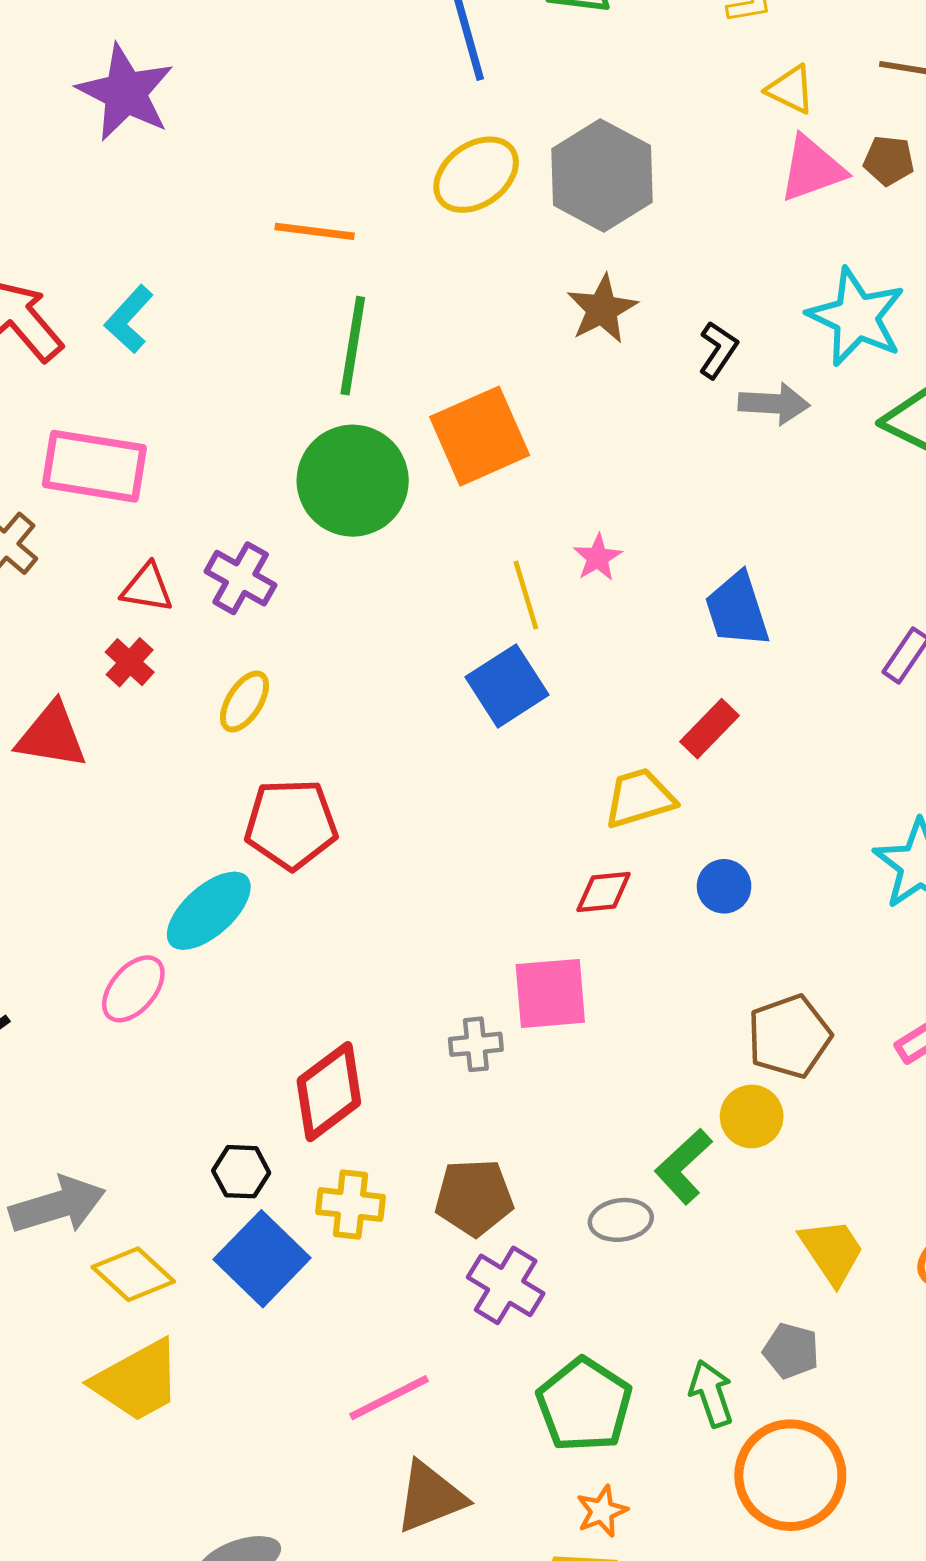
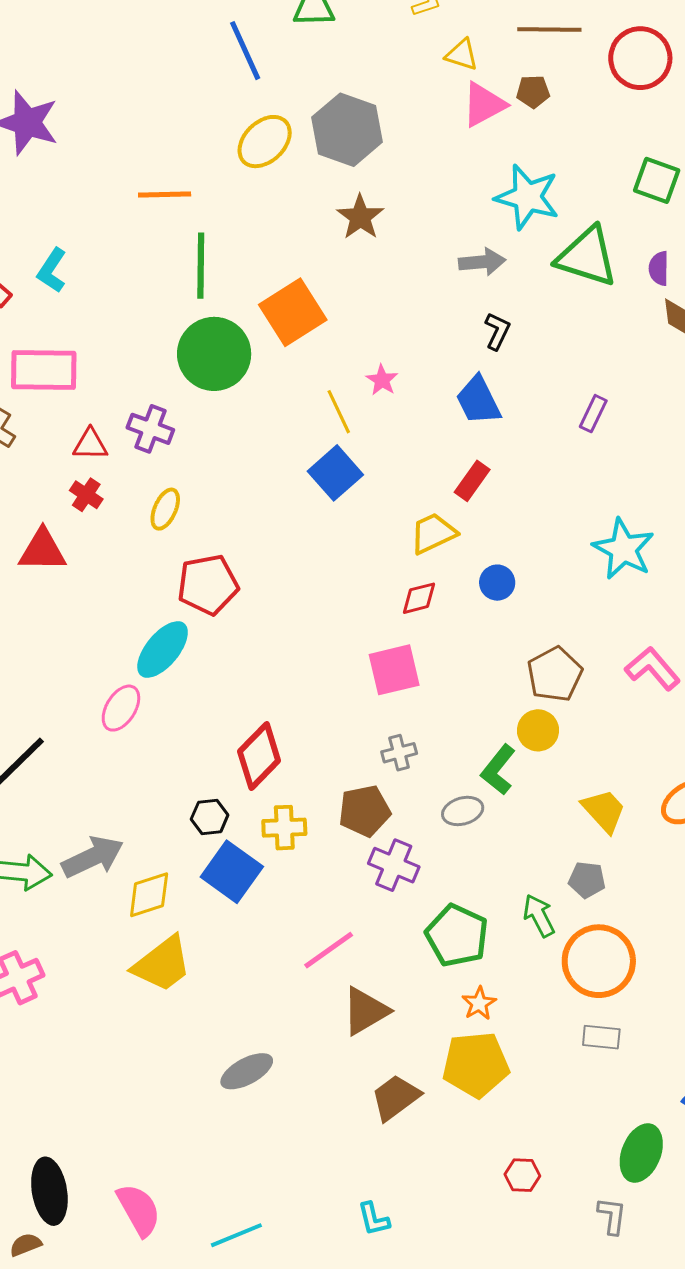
black L-shape: (718, 350) -> (497, 331), moved
gray cross: (476, 1044) -> (399, 753), moved
yellow diamond: (133, 1274) -> (149, 895), turned -52

